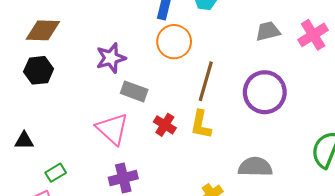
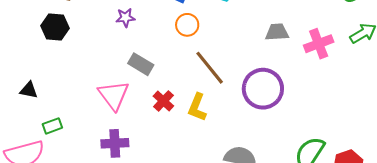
orange circle: (174, 42) -> (187, 25), size x0.7
purple star: (111, 58) -> (125, 18), moved, size x0.7
brown line: (206, 81) -> (210, 68), turned -66

